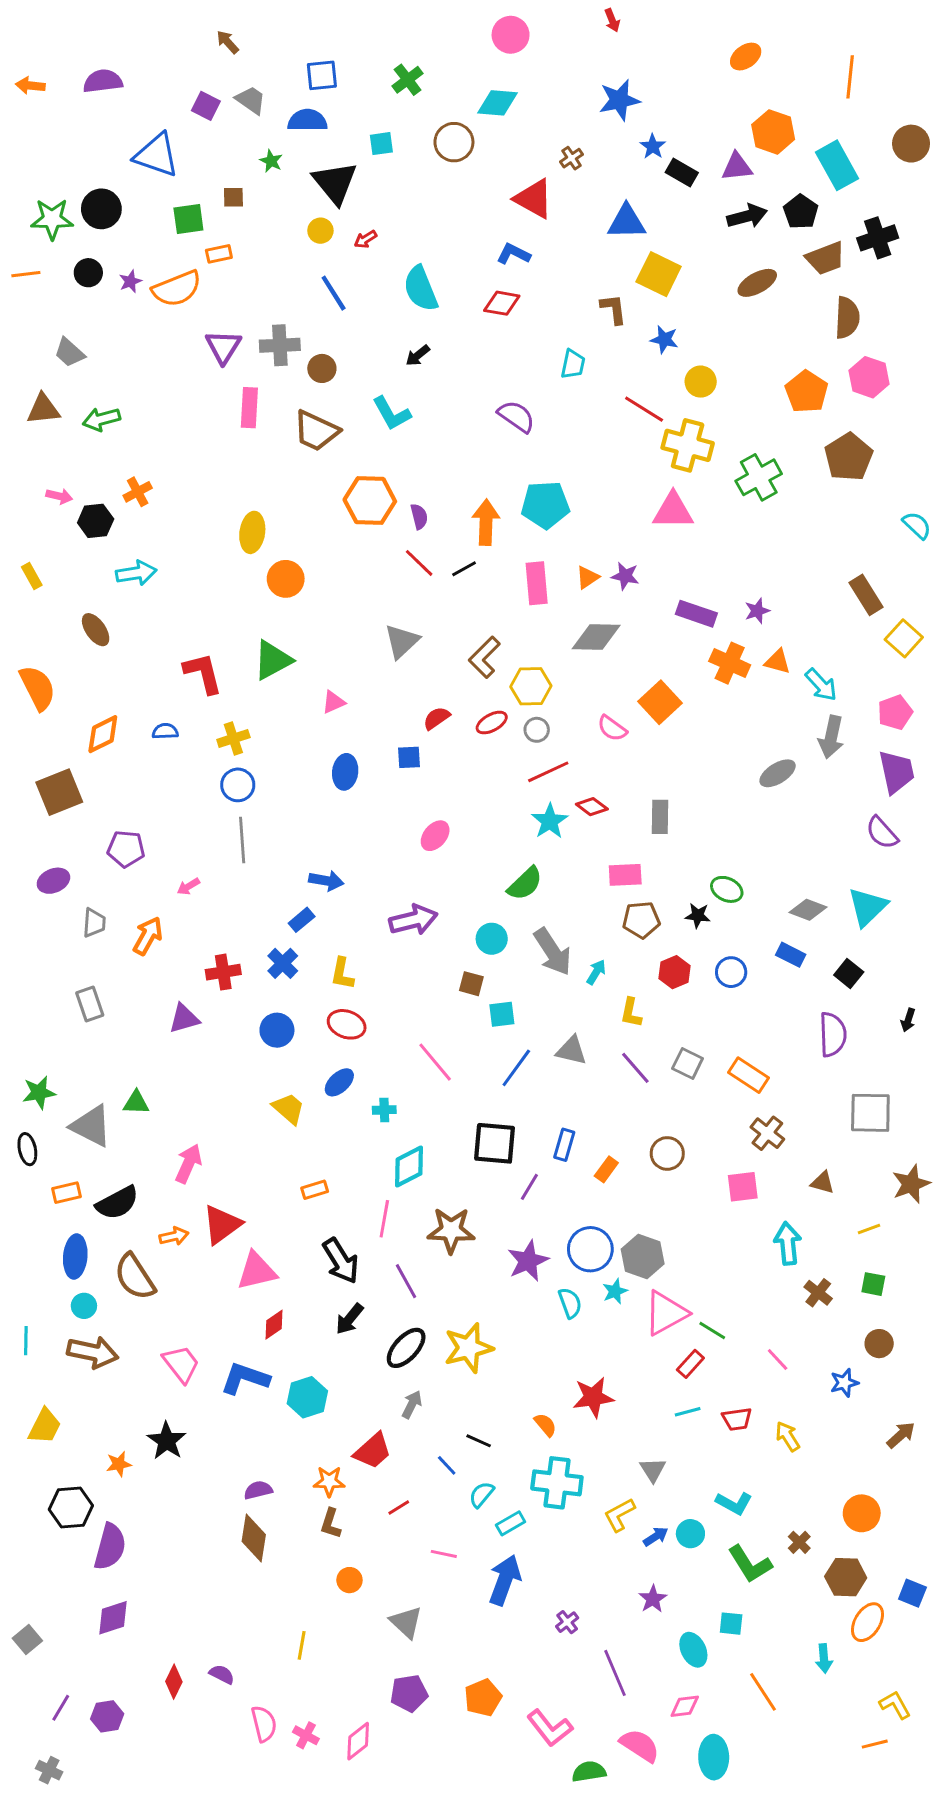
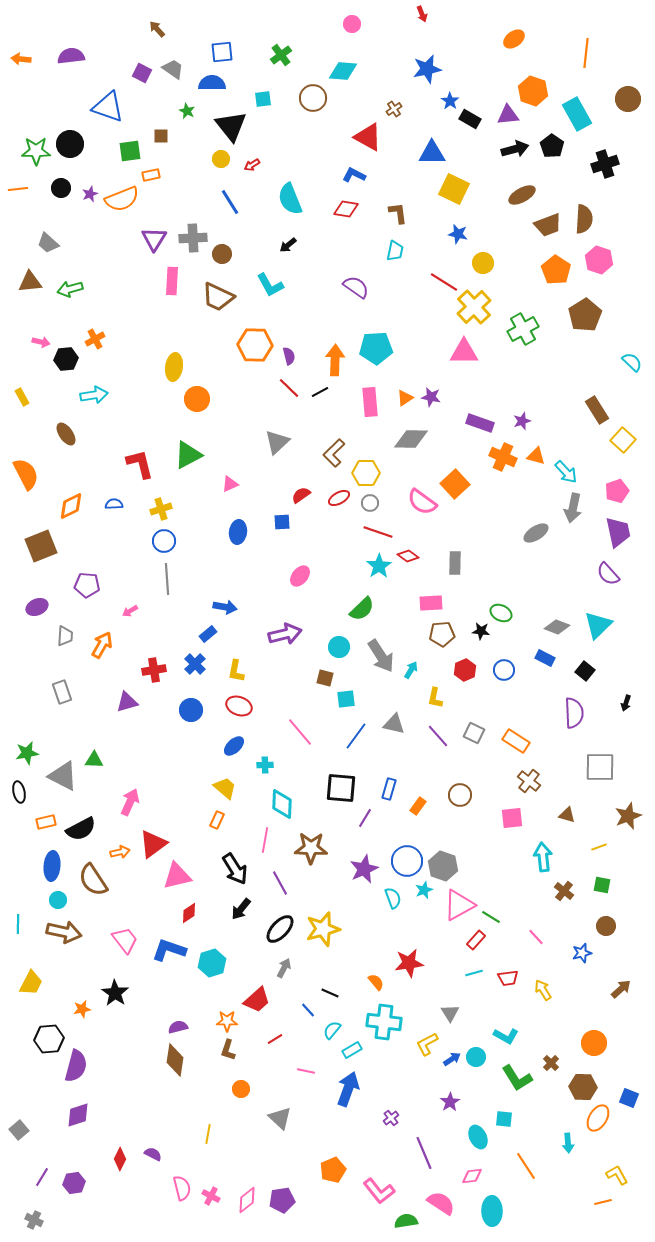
pink circle: (511, 35) -> (352, 24), size x0.7
brown trapezoid: (825, 258) -> (548, 225), moved
brown L-shape: (614, 309) -> (398, 213), moved
yellow cross: (688, 445) -> (474, 307), turned 32
pink semicircle: (612, 728) -> (422, 502), size x1.4
red line: (548, 772) -> (378, 532), turned 44
yellow trapezoid: (289, 1108) -> (225, 788), moved
cyan diamond: (409, 1167) -> (282, 804), turned -60
orange rectangle: (315, 1190) -> (217, 820), turned -48
purple pentagon: (409, 1693) -> (282, 1200), moved

